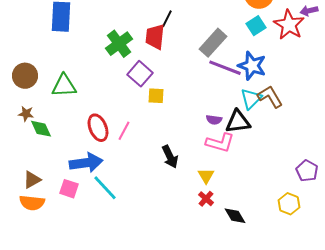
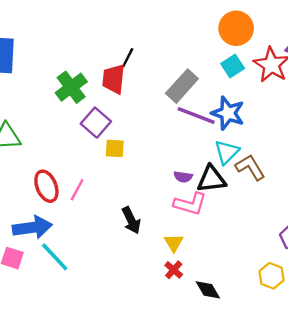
brown L-shape: (270, 97) -> (250, 167), moved

